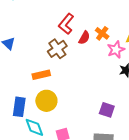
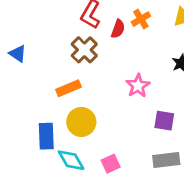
orange cross: (102, 33) -> (141, 19), turned 32
pink star: (116, 50) -> (138, 86), moved

